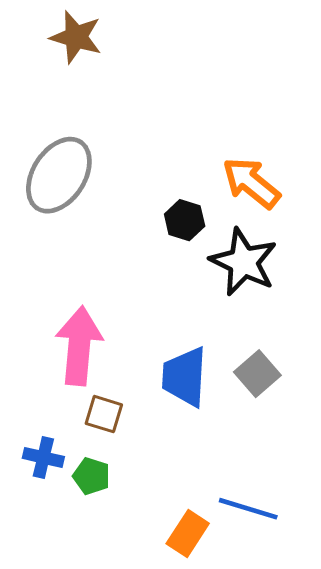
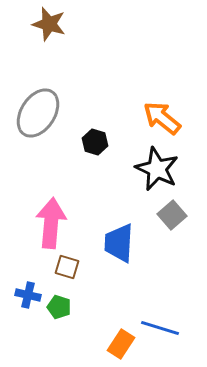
black hexagon: (185, 220) -> (95, 142), moved
gray square: (257, 374) -> (172, 215), moved

